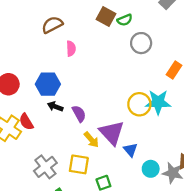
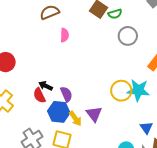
blue hexagon: (48, 84) -> (59, 112), moved
red semicircle: (26, 122) -> (39, 95), moved
purple triangle: (112, 133) -> (94, 114), size x0.7
blue triangle: (130, 150) -> (146, 128), moved

